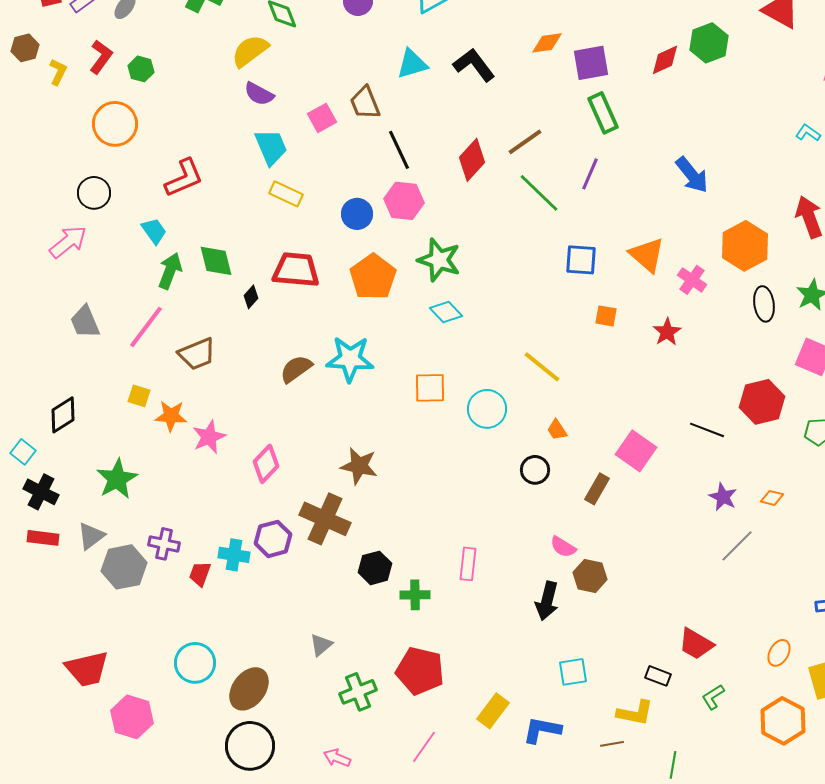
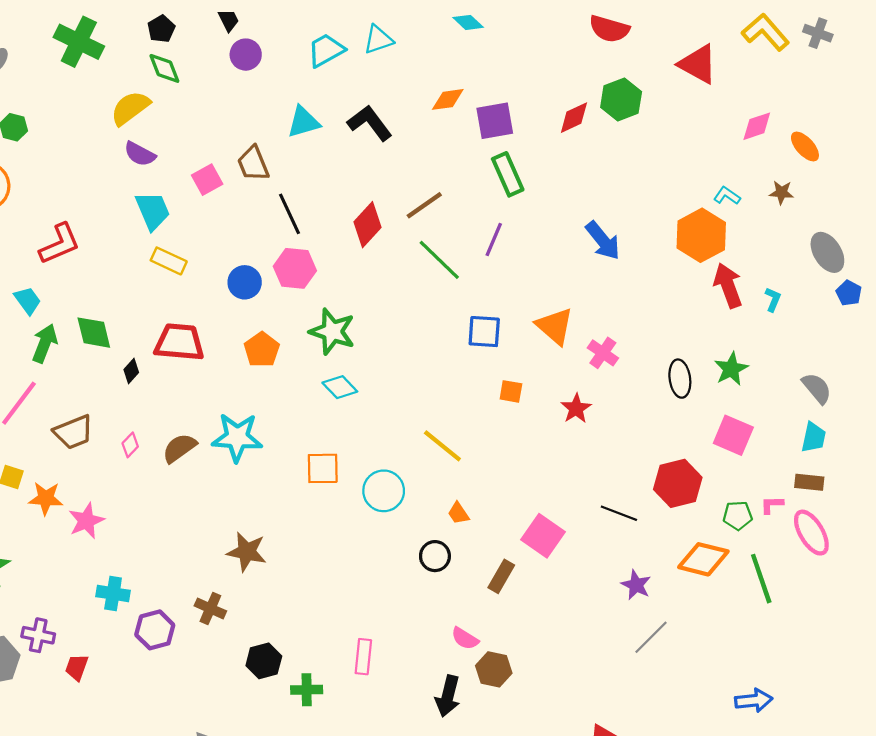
orange hexagon: (745, 246) -> (701, 235), moved
orange pentagon: (373, 277) -> (262, 350), size x0.7
pink diamond: (266, 464) -> (130, 445), moved, size x0.6
orange diamond: (772, 498) -> (703, 559), moved, size x2.0
brown cross: (325, 519) -> (210, 608), size x0.6
cyan cross: (234, 555) -> (113, 594), moved

